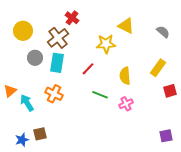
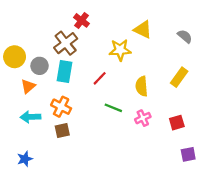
yellow circle: (23, 31) -> (15, 57), moved
orange triangle: (10, 91) -> (28, 86), moved
red square: (170, 91) -> (177, 123), moved
cyan arrow: (27, 103) -> (30, 117), turned -60
brown square: (40, 134) -> (62, 131), moved

